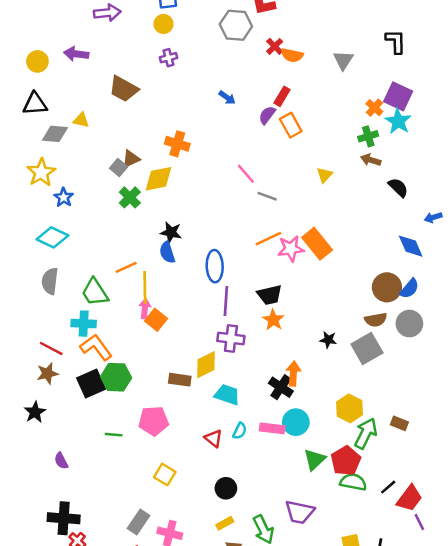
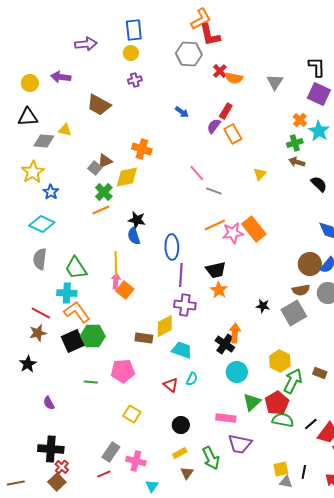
purple square: (398, 96) -> (319, 94), moved
orange line: (126, 267) -> (101, 210), moved
pink rectangle: (272, 428) -> (226, 418), moved

